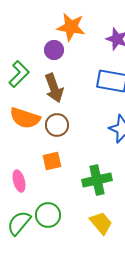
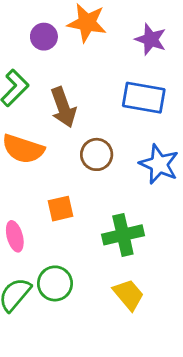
purple circle: (54, 50) -> (44, 37), moved
brown circle: (57, 125) -> (97, 154), moved

